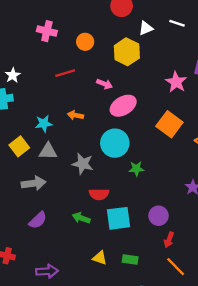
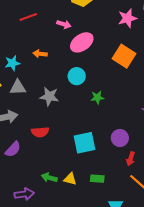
pink star: (176, 82) -> (127, 18), turned 30
cyan circle: (115, 143) -> (77, 76), size x0.7
red semicircle: (99, 194) -> (40, 132), moved
green arrow: (81, 218) -> (49, 178), moved

